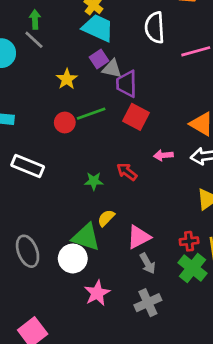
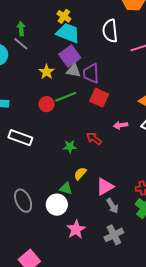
purple square: (99, 59) -> (70, 56), size x1.5
gray triangle: (112, 69) -> (74, 71), moved
green triangle: (86, 237) -> (66, 188), size x0.6

